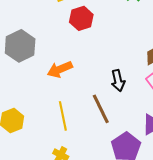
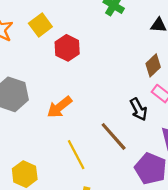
black arrow: (118, 81) -> (139, 109), moved

